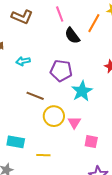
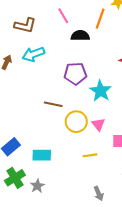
black semicircle: (72, 36) -> (80, 36), turned 138
cyan arrow: (23, 61) -> (33, 54), moved, size x1.5
yellow line: (43, 155) -> (90, 155), moved

